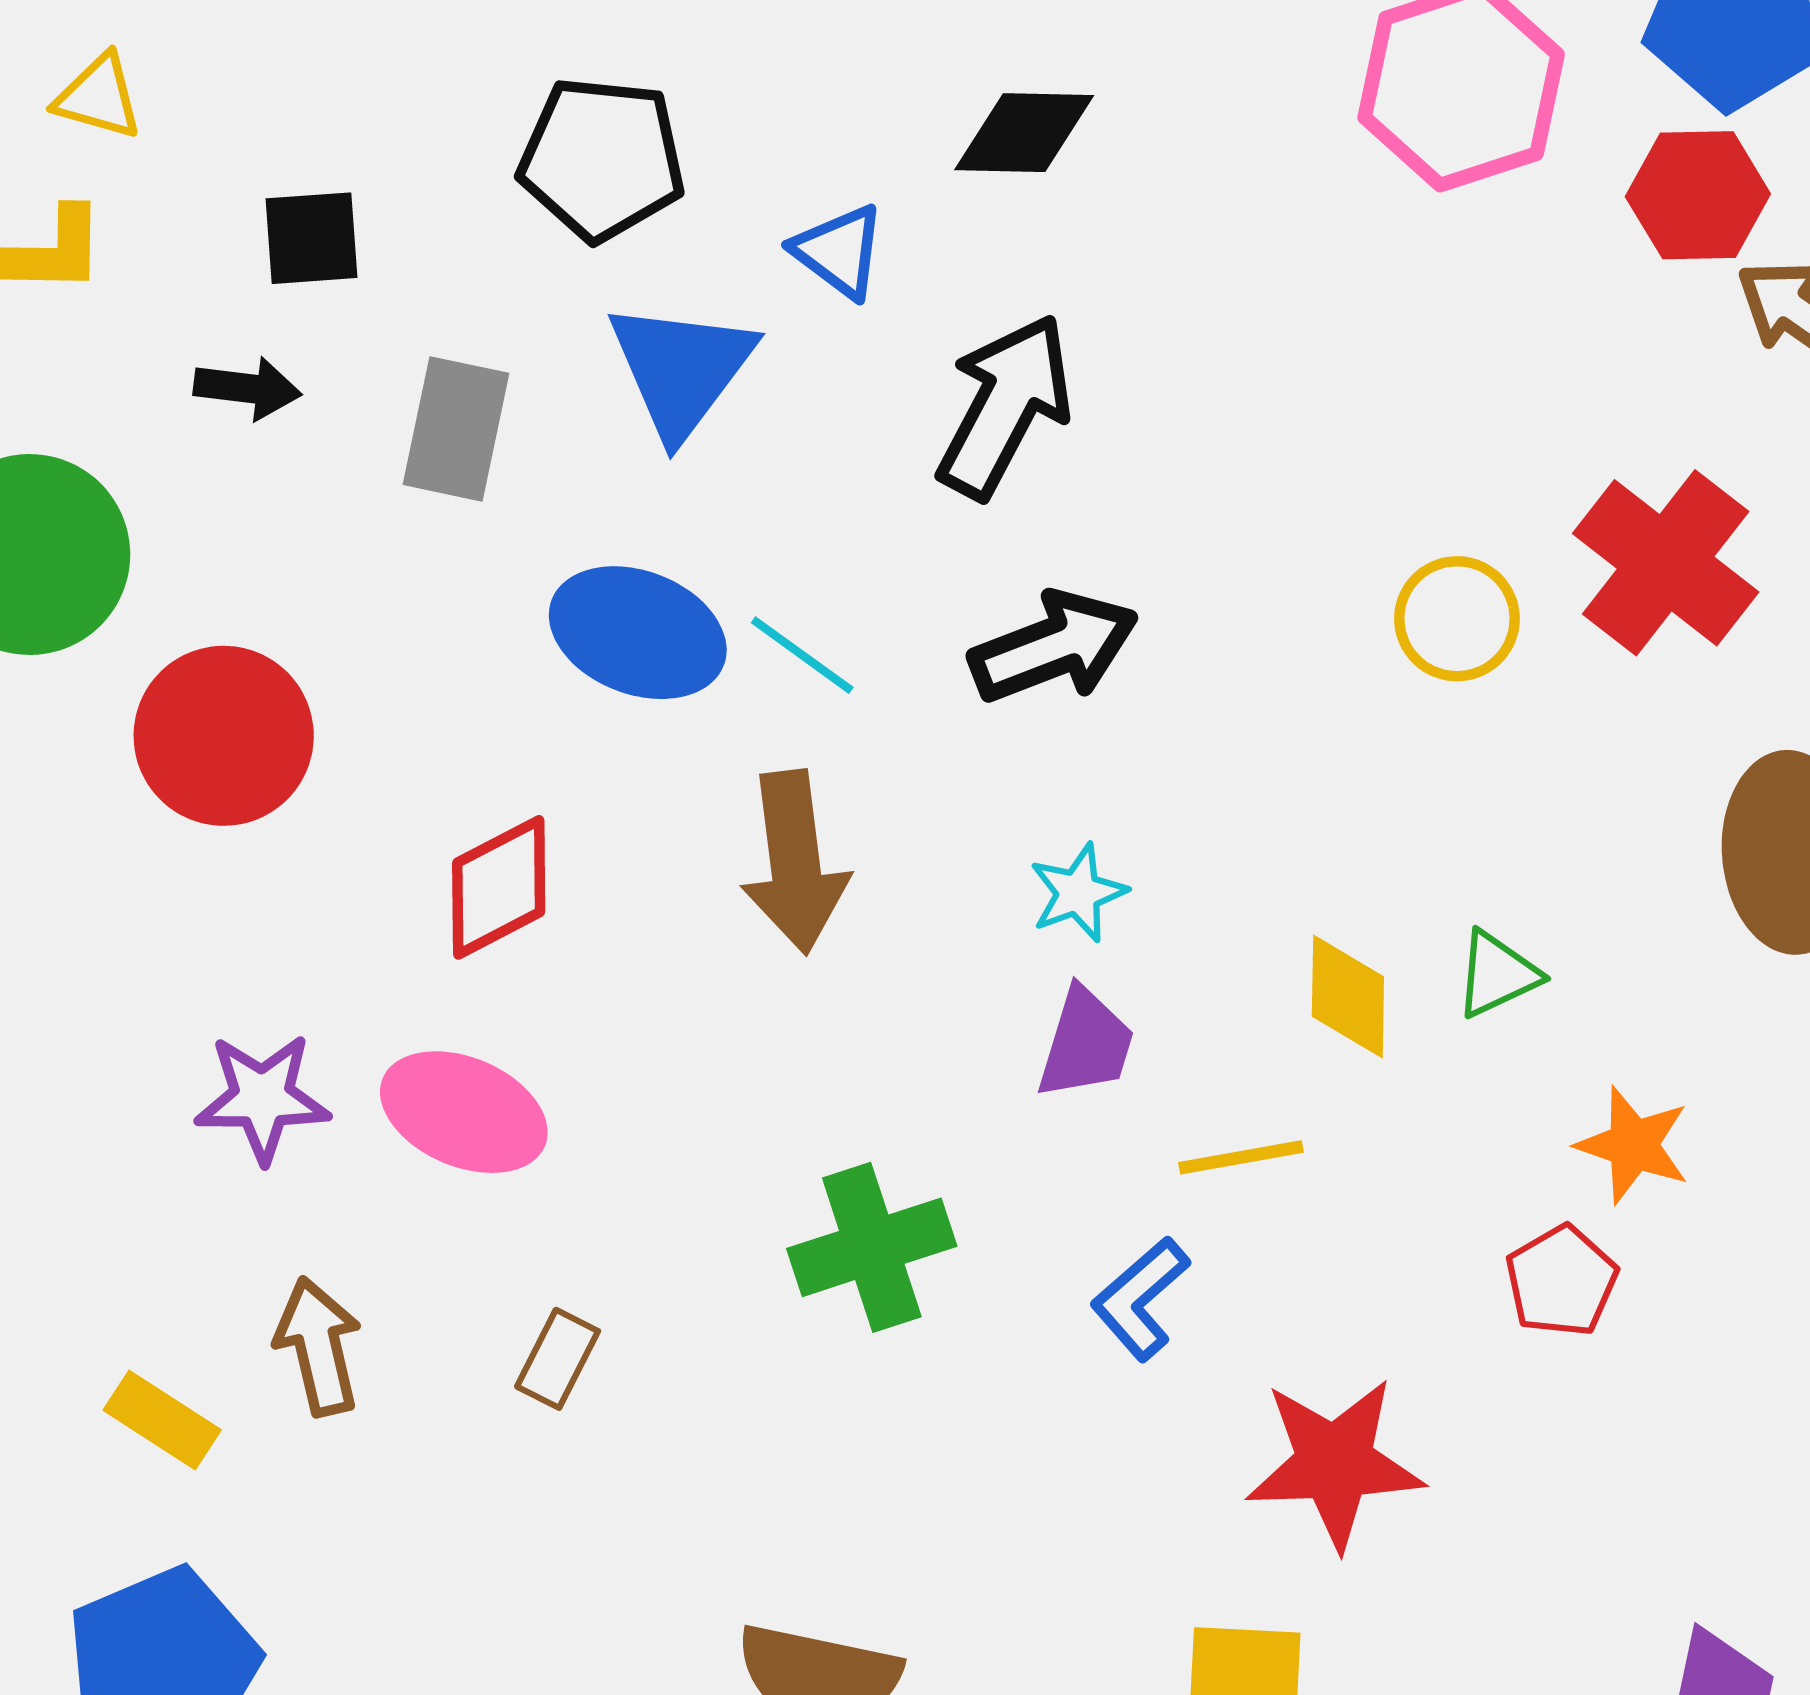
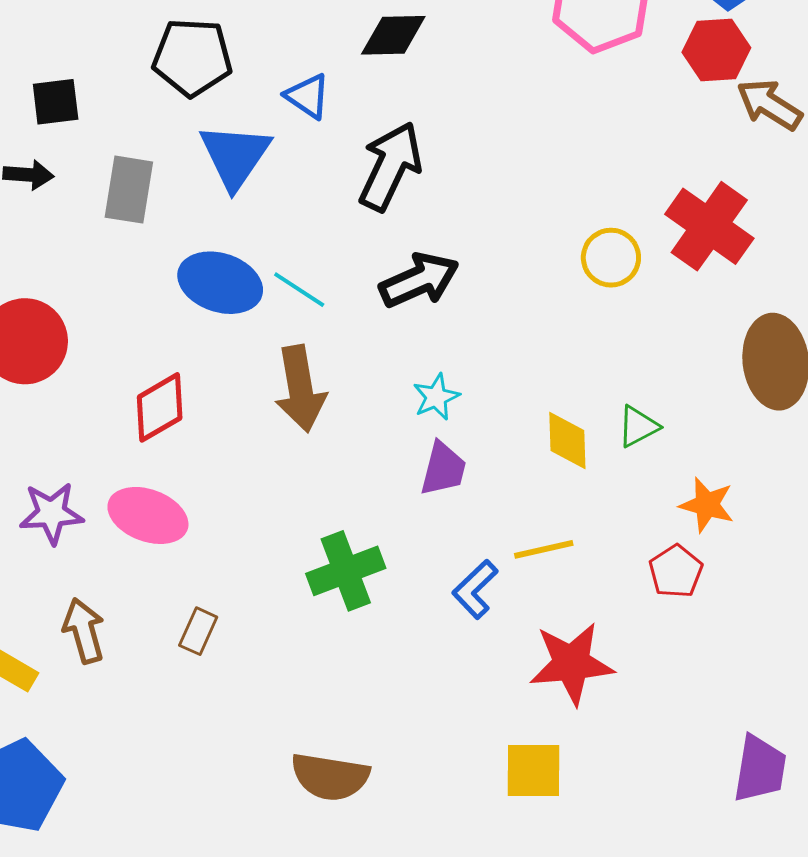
yellow line: (1241, 1157) -> (544, 549), moved

